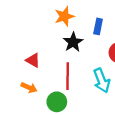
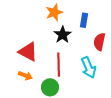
red triangle: (33, 60) -> (28, 52), size x1.5

